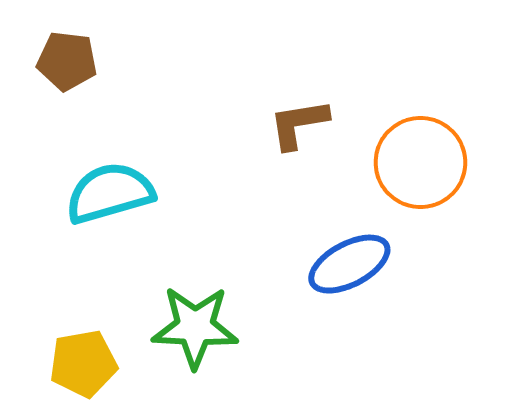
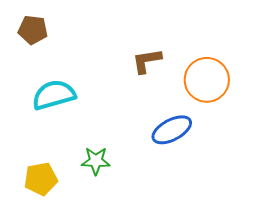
green star: (195, 327) -> (96, 161), size x0.7

